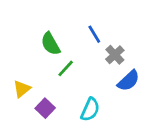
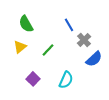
green semicircle: (51, 44) -> (26, 24), moved
yellow triangle: (22, 89) -> (20, 47), moved

